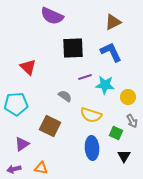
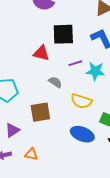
red triangle: (28, 67) -> (41, 53), moved, turned -30
brown square: (50, 126) -> (40, 112), turned -35
blue ellipse: (92, 148) -> (82, 134), turned -65

